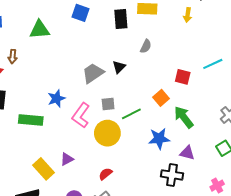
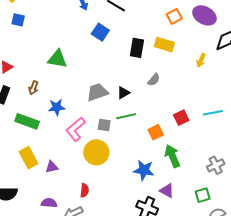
green triangle: (40, 30) -> (57, 59), moved
brown arrow: (13, 57) -> (33, 88), moved
red square: (183, 77) -> (181, 118), turned 35
green line: (131, 114) -> (126, 116), moved
yellow rectangle: (43, 169) -> (28, 158), moved
red semicircle: (105, 174) -> (85, 190), turned 120

